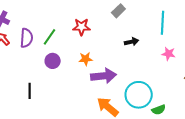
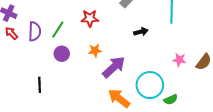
pink star: (169, 54) -> (179, 60), moved
purple arrow: (104, 76) -> (114, 67), turned -35

